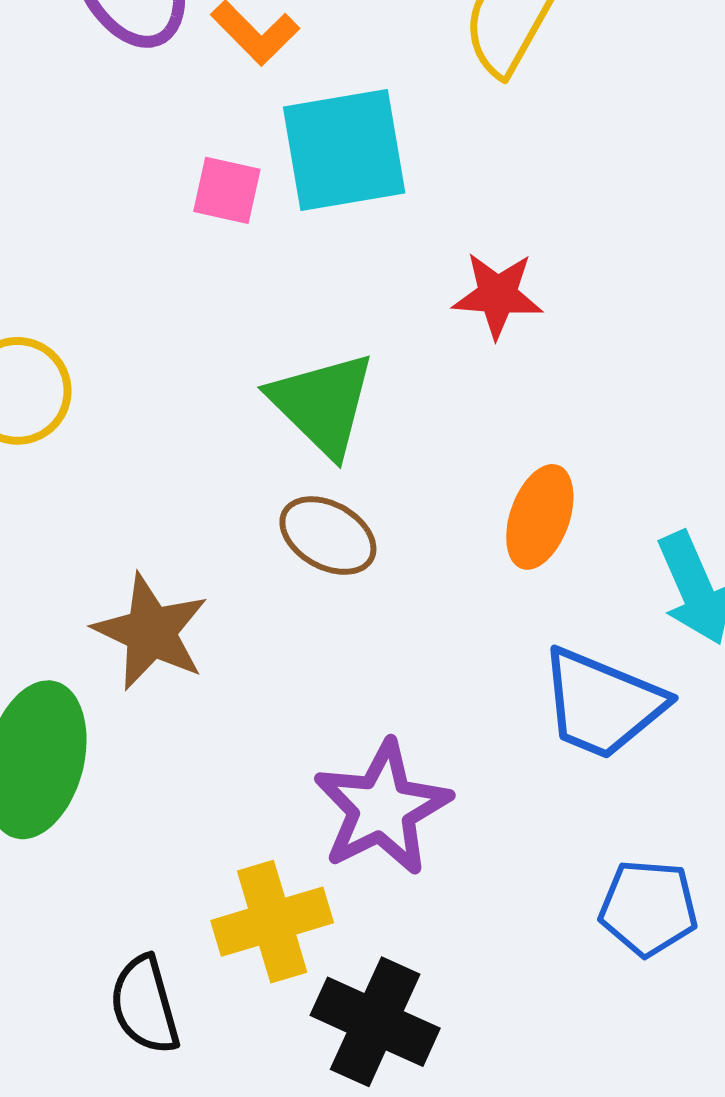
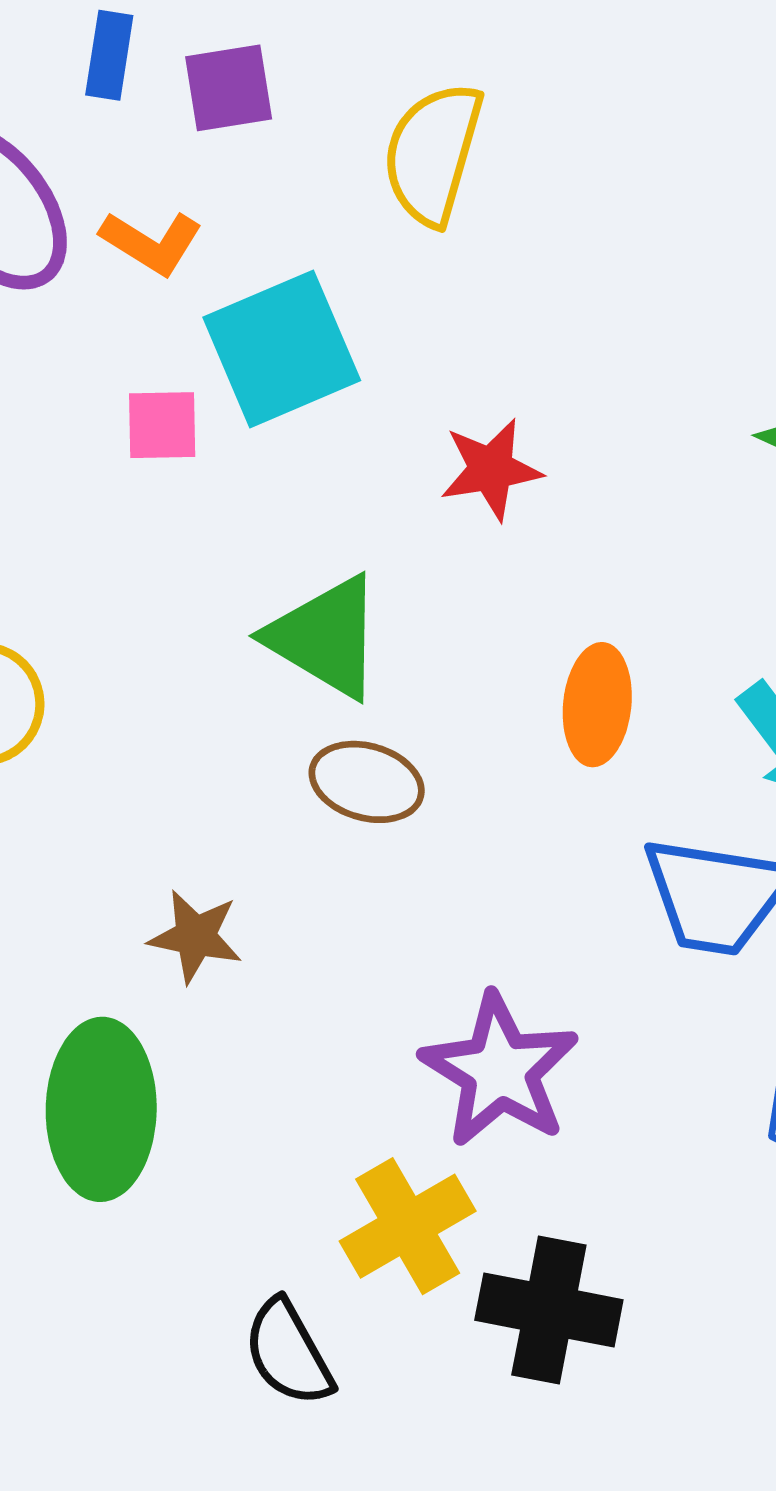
brown star: (151, 632) -> (195, 936), size x0.7

